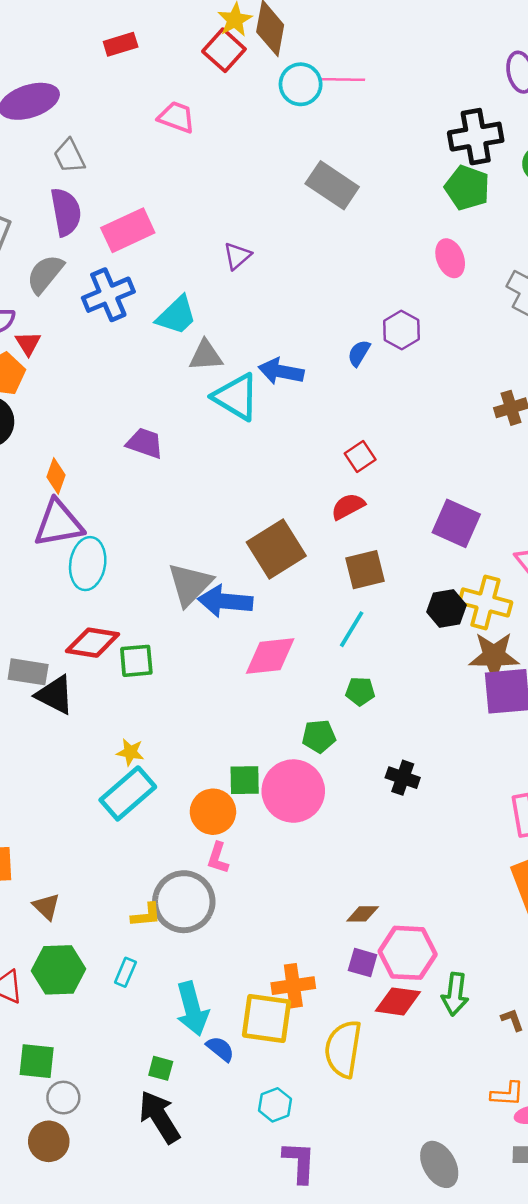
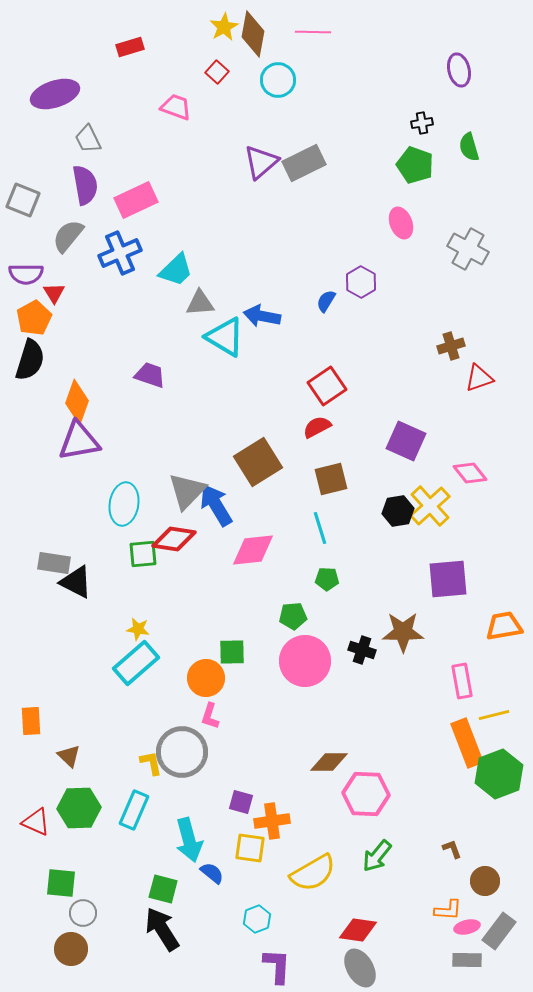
red square: (224, 50) -> (217, 72), moved, size x0.7
pink line: (343, 79) -> (313, 32), moved
black cross: (476, 137) -> (422, 123), size x0.5
gray rectangle: (332, 185) -> (304, 163), turned -60
purple triangle: (237, 256) -> (261, 162), moved, size x1.5
red square: (360, 457) -> (327, 386), size x1.5
orange diamond: (56, 476) -> (77, 402), size x1.5
cyan ellipse: (88, 564) -> (124, 504), moved
blue arrow: (225, 601) -> (216, 505), turned 54
yellow cross: (485, 602) -> (430, 506), turned 33
cyan line: (352, 629) -> (320, 528), turned -48
red diamond: (93, 643) -> (174, 539), moved
brown star: (494, 656) -> (403, 632), moved
pink circle: (293, 791) -> (305, 661), moved
brown diamond: (363, 914) -> (329, 762), size x1.4
yellow L-shape: (146, 915) -> (151, 763), turned -96
purple square: (363, 963) -> (241, 802), moved
cyan rectangle: (125, 972) -> (134, 810), size x1.6
green arrow: (455, 994) -> (377, 856), moved, turned 32
red diamond: (398, 1001) -> (358, 930), moved
yellow square: (266, 1018) -> (250, 848), size x0.7
yellow semicircle: (343, 1049) -> (313, 873), turned -129
green square: (161, 1068) -> (163, 889), size x1.4
gray ellipse: (439, 1164) -> (360, 968), moved

